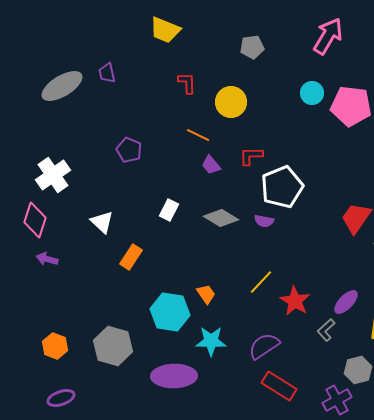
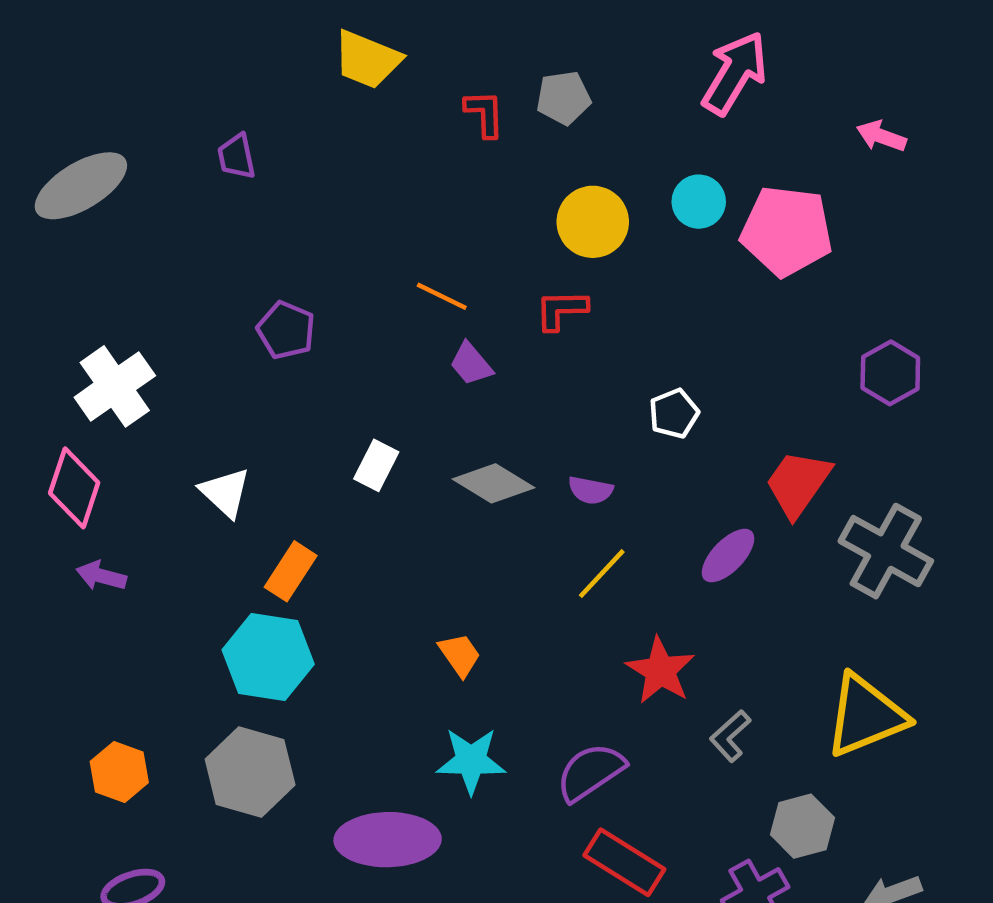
red L-shape: (187, 83) -> (485, 114), moved
gray ellipse: (62, 86) -> (81, 186), moved
yellow circle: (231, 102) -> (593, 222), moved
red L-shape: (251, 156) -> (561, 310), moved
white pentagon: (282, 187) -> (674, 414), moved, size x0.5
yellow line: (261, 282) -> (602, 574), moved
purple ellipse: (346, 302) -> (728, 556), moved
cyan hexagon: (170, 312) -> (268, 657), moved

